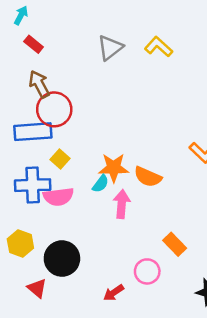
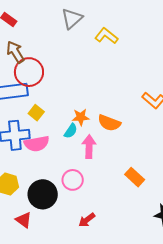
yellow L-shape: (159, 47) -> (106, 36), moved
orange star: (114, 168) -> (81, 117), size x0.7
pink circle: (147, 271) -> (73, 180), moved

